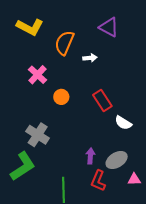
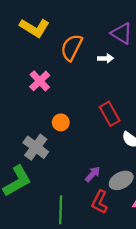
white arrow: (90, 58) -> (106, 58), moved
orange circle: (61, 97) -> (61, 122), moved
purple arrow: (90, 156) -> (93, 174), turned 35

